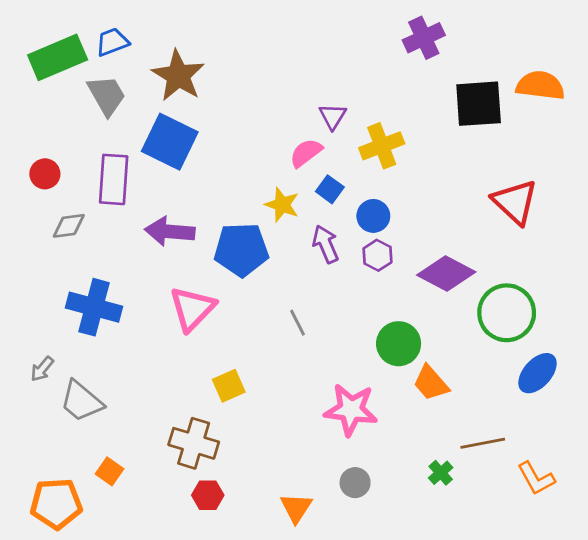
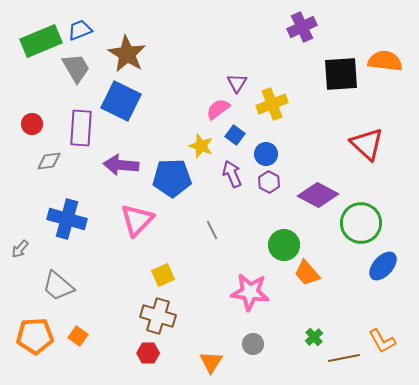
gray arrow: (42, 369) -> (20, 249), moved
brown cross: (194, 443) -> (158, 316), moved
brown line: (483, 443) -> (344, 358), moved
orange pentagon: (56, 504) -> (35, 336), moved

